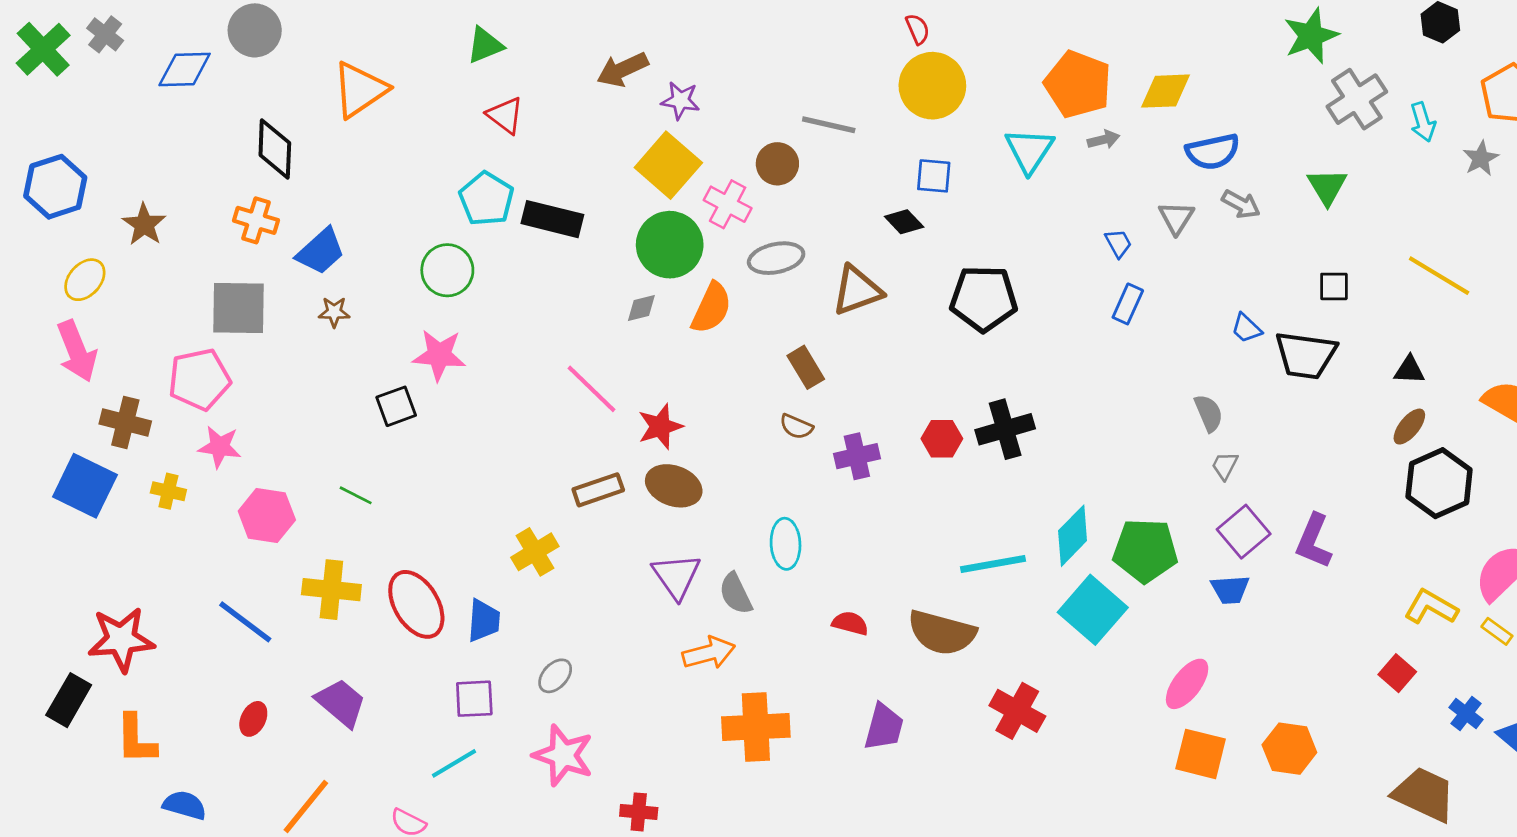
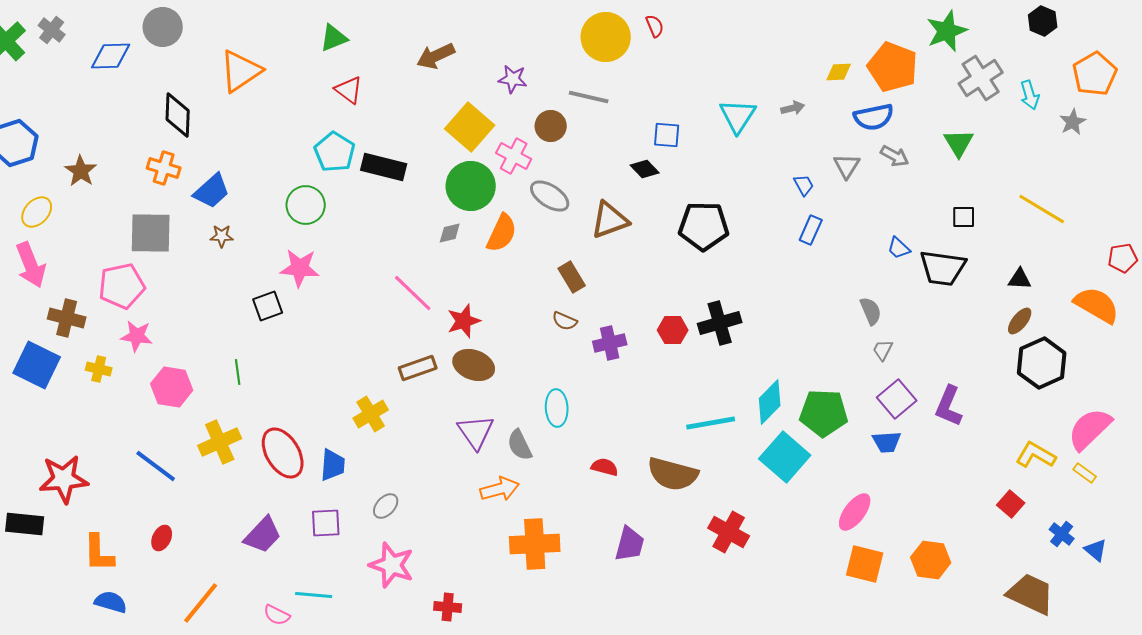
orange pentagon: (1078, 84) -> (893, 67), moved
yellow circle: (932, 86) -> (606, 37), moved
yellow diamond: (1165, 91) -> (839, 72), size x0.7
purple star: (680, 100) -> (513, 79), moved
gray ellipse: (776, 258) -> (550, 196), turned 45
green line: (356, 495) -> (238, 372), turned 55
yellow cross: (331, 590) -> (220, 442), turned -30
black rectangle: (69, 700) -> (25, 524), turned 66
purple trapezoid: (341, 703) -> (263, 535), moved, turned 93
orange L-shape: (136, 739) -> (99, 553), moved
cyan line: (454, 763) -> (314, 595), moved, turned 36

